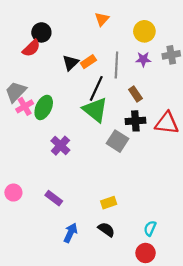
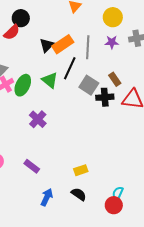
orange rectangle: (88, 62) -> (63, 44), size x1.5
brown rectangle: (135, 94) -> (115, 79), moved
green triangle: (95, 110) -> (50, 80), moved, size x0.7
gray square: (118, 141) -> (89, 85), moved
red circle: (146, 253) -> (114, 205), moved

